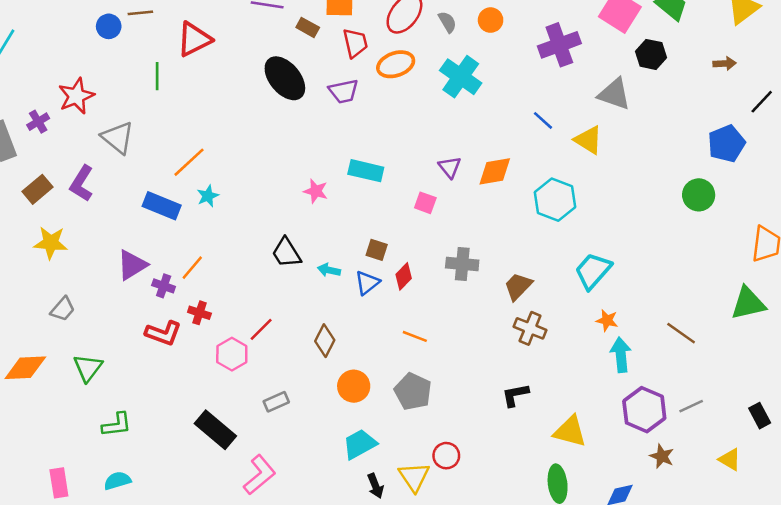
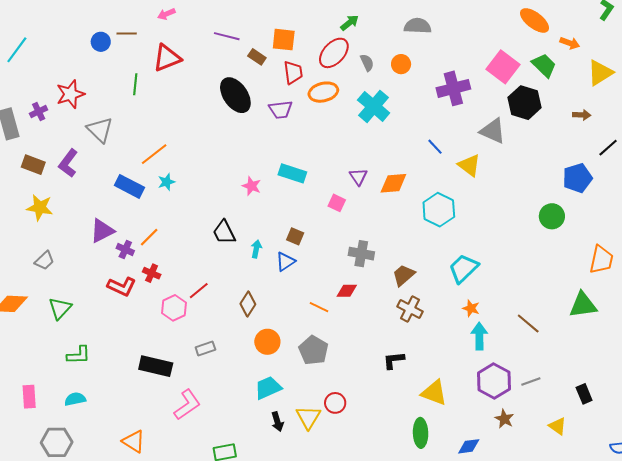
black hexagon: (651, 54) -> (525, 103), size x1.4
brown rectangle: (38, 189) -> (33, 165), turned 55
cyan arrow: (329, 270) -> (256, 249), turned 84
red diamond: (404, 276) -> (347, 291), moved, turned 40
black rectangle: (215, 430) -> (156, 366), turned -32

